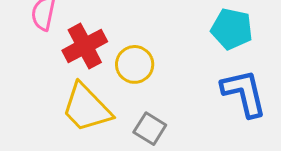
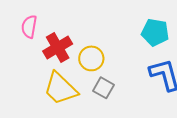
gray square: (150, 129) -> (103, 88), moved

